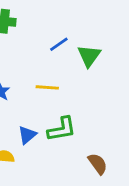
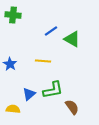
green triangle: (89, 56) -> (72, 39), turned -36
brown semicircle: (98, 164) -> (72, 107), moved

